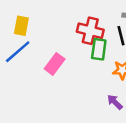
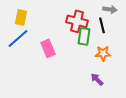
pink rectangle: (55, 64) -> (48, 48), turned -60

